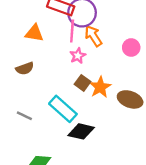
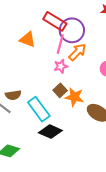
orange arrow: (93, 36) -> (77, 52), turned 66
brown semicircle: (25, 69) -> (13, 95), moved
orange star: (100, 87) -> (74, 97), turned 30

